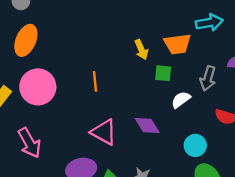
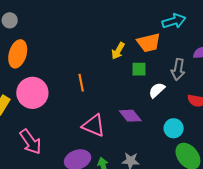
yellow arrow: (141, 50) -> (118, 51), turned 60

